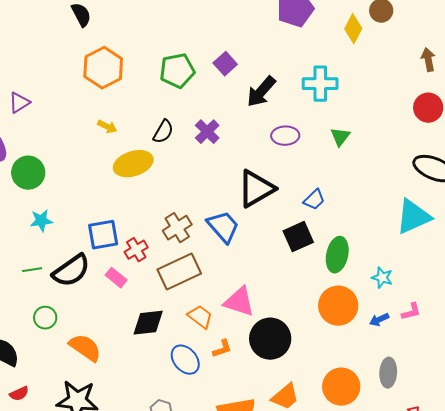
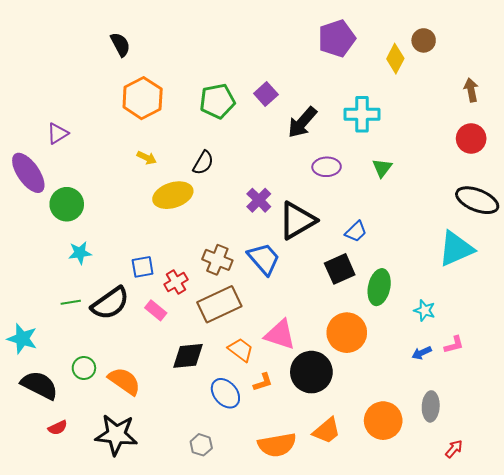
purple cross: (207, 132) -> (259, 200), moved
brown cross: (177, 228) -> (217, 260), turned -36
blue square: (103, 235) -> (143, 267), size x0.7
orange circle: (338, 306) -> (347, 333), moved
green circle: (45, 318) -> (84, 368), moved

